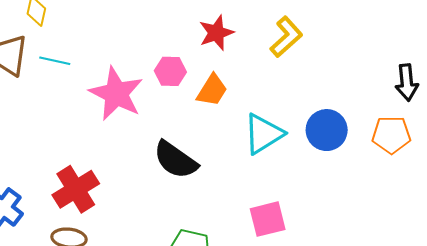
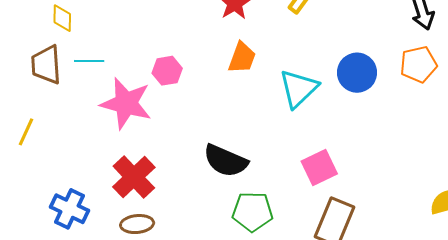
pink hexagon: (170, 71) -> (167, 71), moved
pink star: (116, 94) -> (126, 103), moved
black semicircle: (175, 160) -> (226, 161), moved

